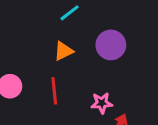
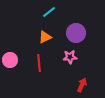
pink star: (102, 103) -> (70, 57), moved

